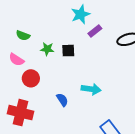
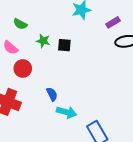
purple rectangle: (95, 31) -> (113, 22), moved
cyan arrow: (91, 89) -> (66, 112), moved

